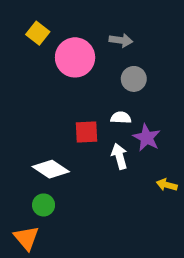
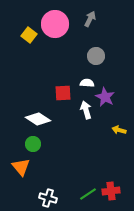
yellow square: (38, 33) -> (29, 35), moved
gray arrow: (121, 40) -> (90, 19), moved, turned -70
pink circle: (75, 57) -> (55, 24), moved

